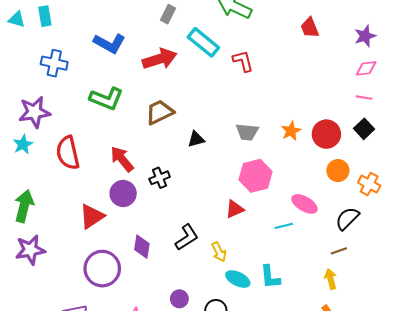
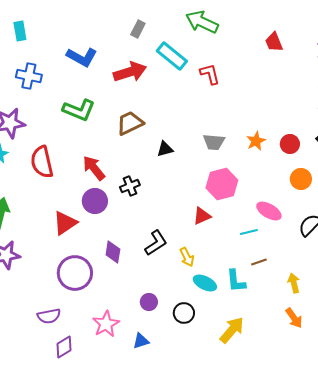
red circle: (326, 134) -> (290, 144), size x0.7
brown line: (339, 251) -> (259, 262), moved

